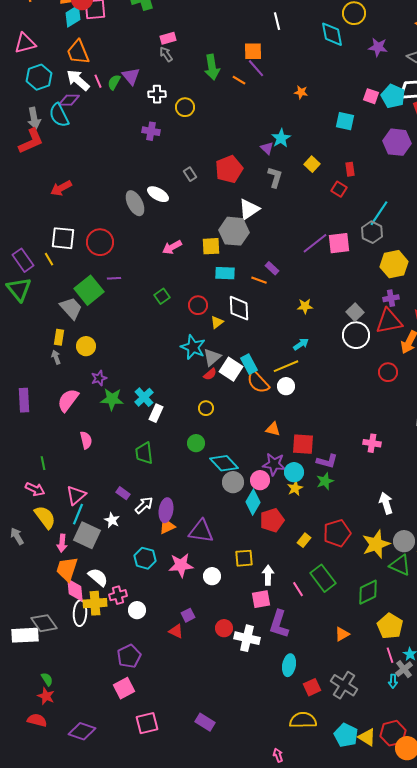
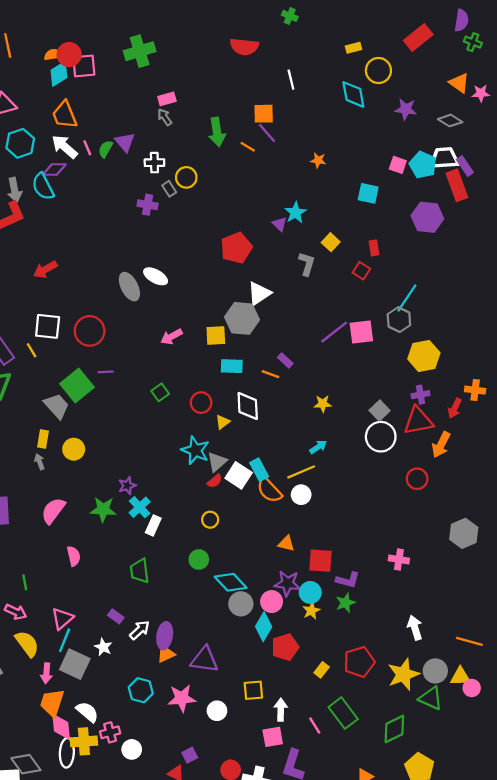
gray rectangle: (190, 174) -> (169, 189), moved
gray L-shape: (275, 177) -> (307, 264), moved
purple star: (99, 378) -> (127, 486), moved

